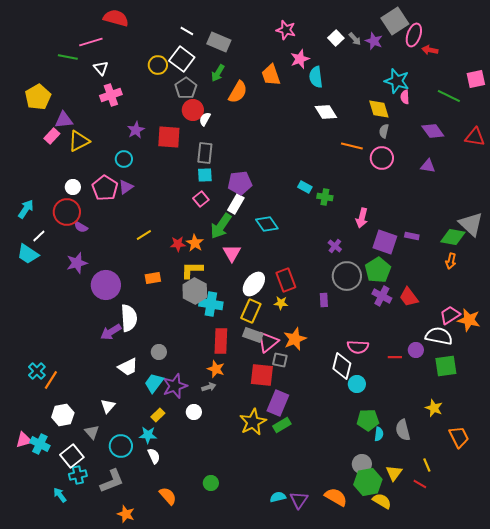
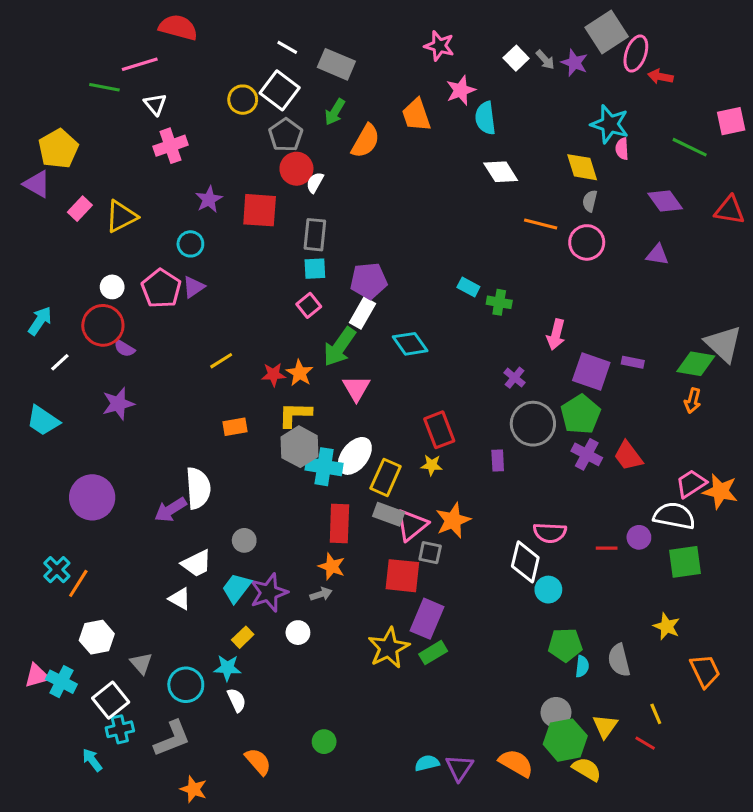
purple triangle: (64, 120) -> (37, 184), moved, turned 36
cyan trapezoid: (28, 254) -> (43, 421), moved
white ellipse: (254, 284) -> (355, 456), moved
purple circle: (106, 285) -> (92, 497), moved
white triangle: (108, 406) -> (180, 599), moved, turned -42

